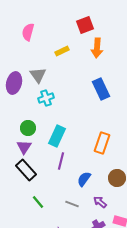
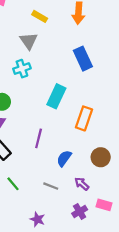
yellow rectangle: (62, 51) -> (40, 16), turned 56
gray triangle: (38, 75) -> (29, 41), moved
cyan rectangle: (57, 136) -> (56, 96), moved

